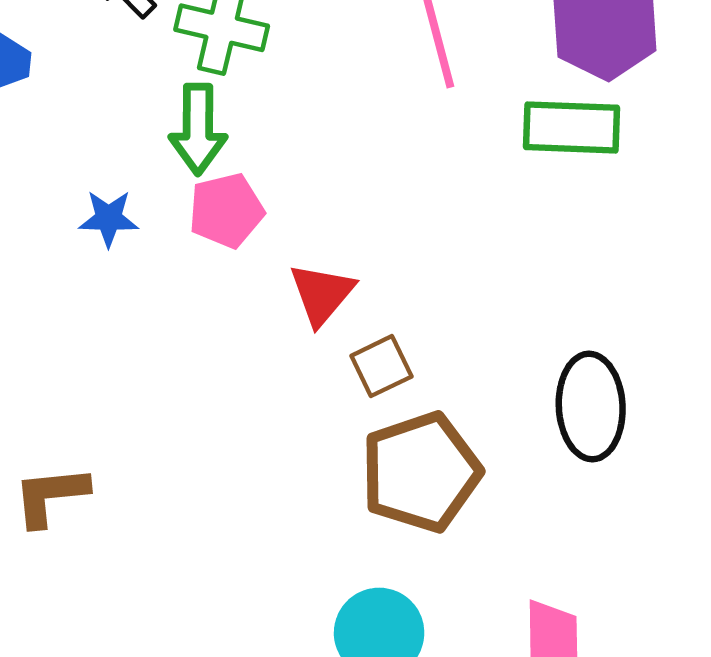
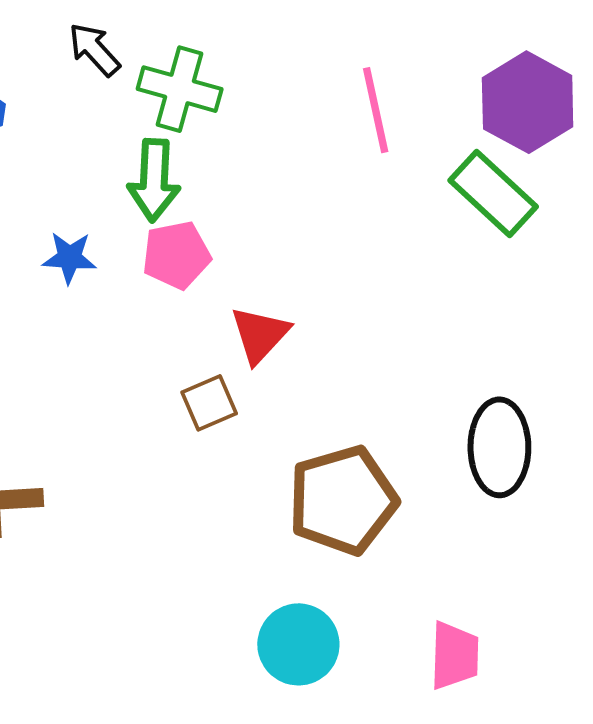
green rectangle: (572, 127) -> (493, 193), turned 38
brown square: (381, 366) -> (209, 403), moved

